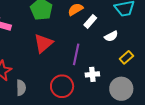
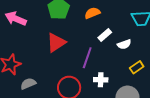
white rectangle: (90, 21) -> (105, 35), moved
gray semicircle: (21, 88) -> (28, 84), turned -119

